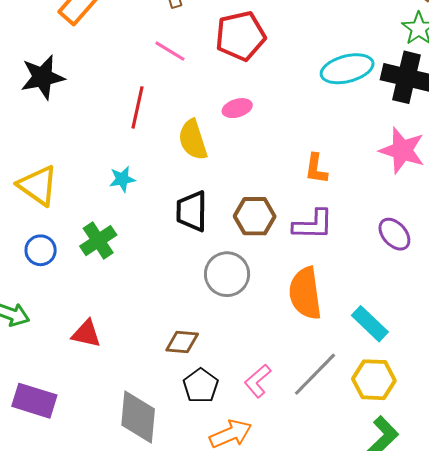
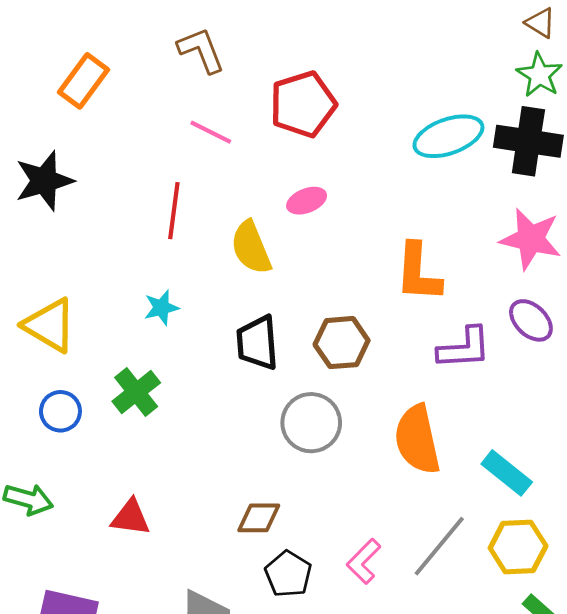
orange L-shape: (316, 169) -> (418, 273), size x1.5
purple L-shape: (313, 225) -> (464, 348), moved
purple ellipse: (394, 234) -> (531, 320), moved

